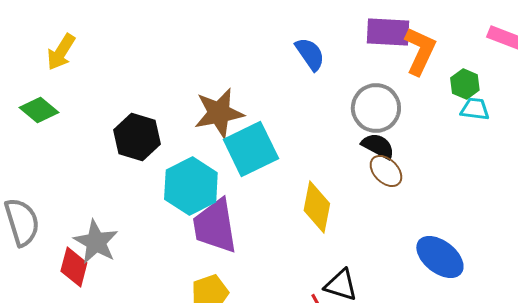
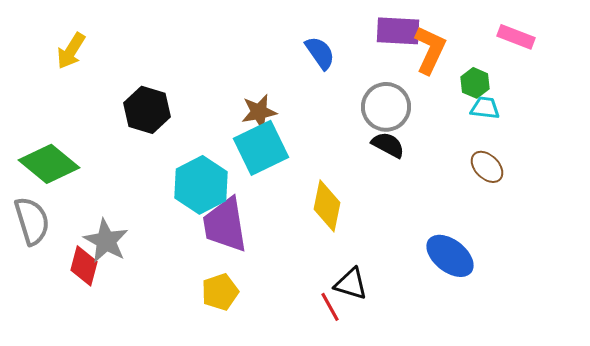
green diamond: (39, 110) -> (49, 164), moved, size x1.5
brown star: (219, 113) -> (259, 112), moved, size x0.7
black hexagon: (137, 137) -> (147, 110), moved
brown ellipse: (386, 171) -> (487, 167), moved

